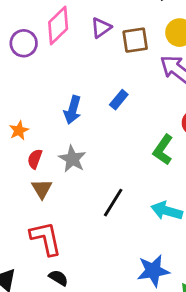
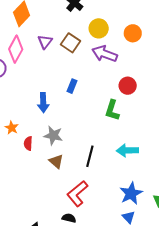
brown square: (135, 40) -> (70, 43), turned -30
brown triangle: (42, 189) -> (56, 161), moved
red L-shape: (46, 238) -> (77, 194), moved, turned -100

